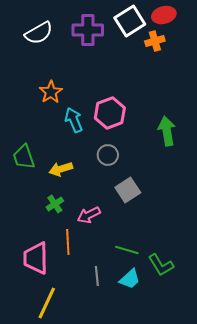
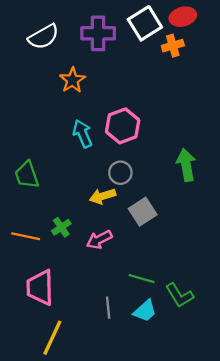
orange star: (51, 92) -> (72, 80), moved
green arrow: (167, 131) -> (186, 165), moved
yellow arrow: (61, 169) -> (103, 196), moved
orange line: (68, 242) -> (26, 236), moved, turned -75

